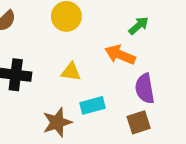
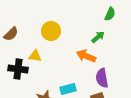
yellow triangle: (71, 72) -> (35, 56), moved

